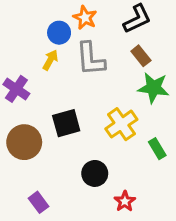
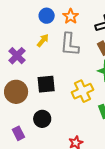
blue circle: (59, 33) -> (47, 16), moved
black circle: (95, 173) -> (42, 119), moved

